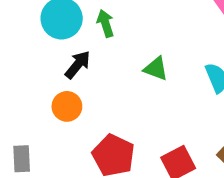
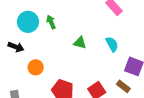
black arrow: (78, 65) -> (16, 47), moved, turned 77

